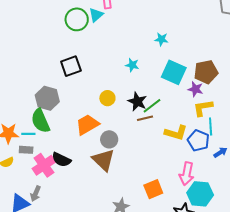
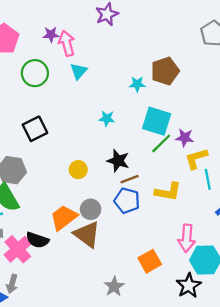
cyan triangle: (96, 15) -> (79, 71), moved
brown pentagon: (206, 72) -> (165, 71), moved
yellow circle: (107, 98) -> (78, 170), moved
green line: (152, 106) -> (161, 143), moved
orange trapezoid: (87, 125) -> (64, 218), moved
blue pentagon: (198, 141) -> (127, 201), moved

